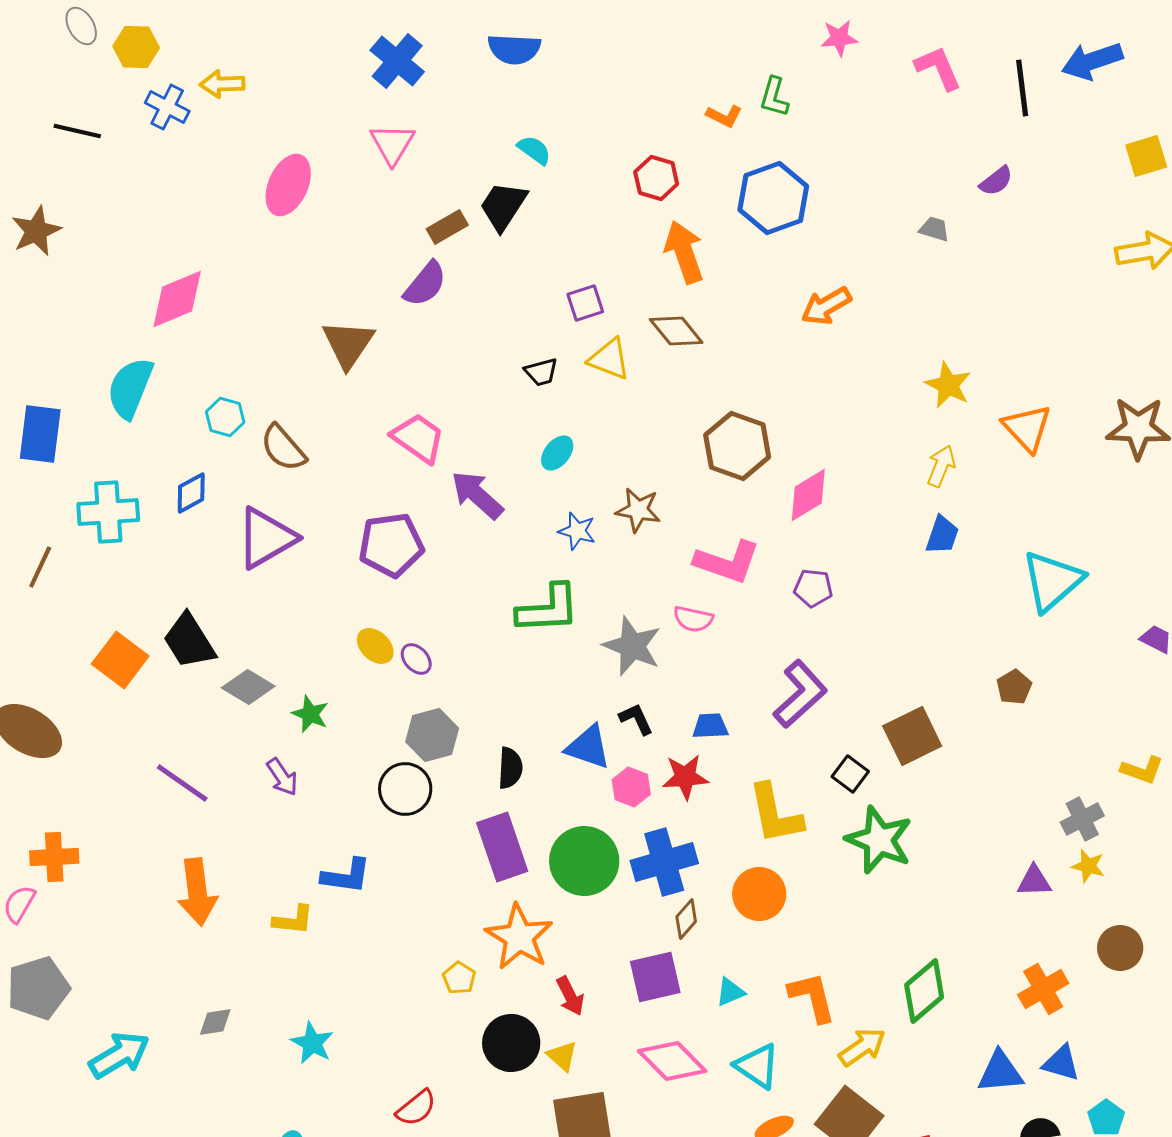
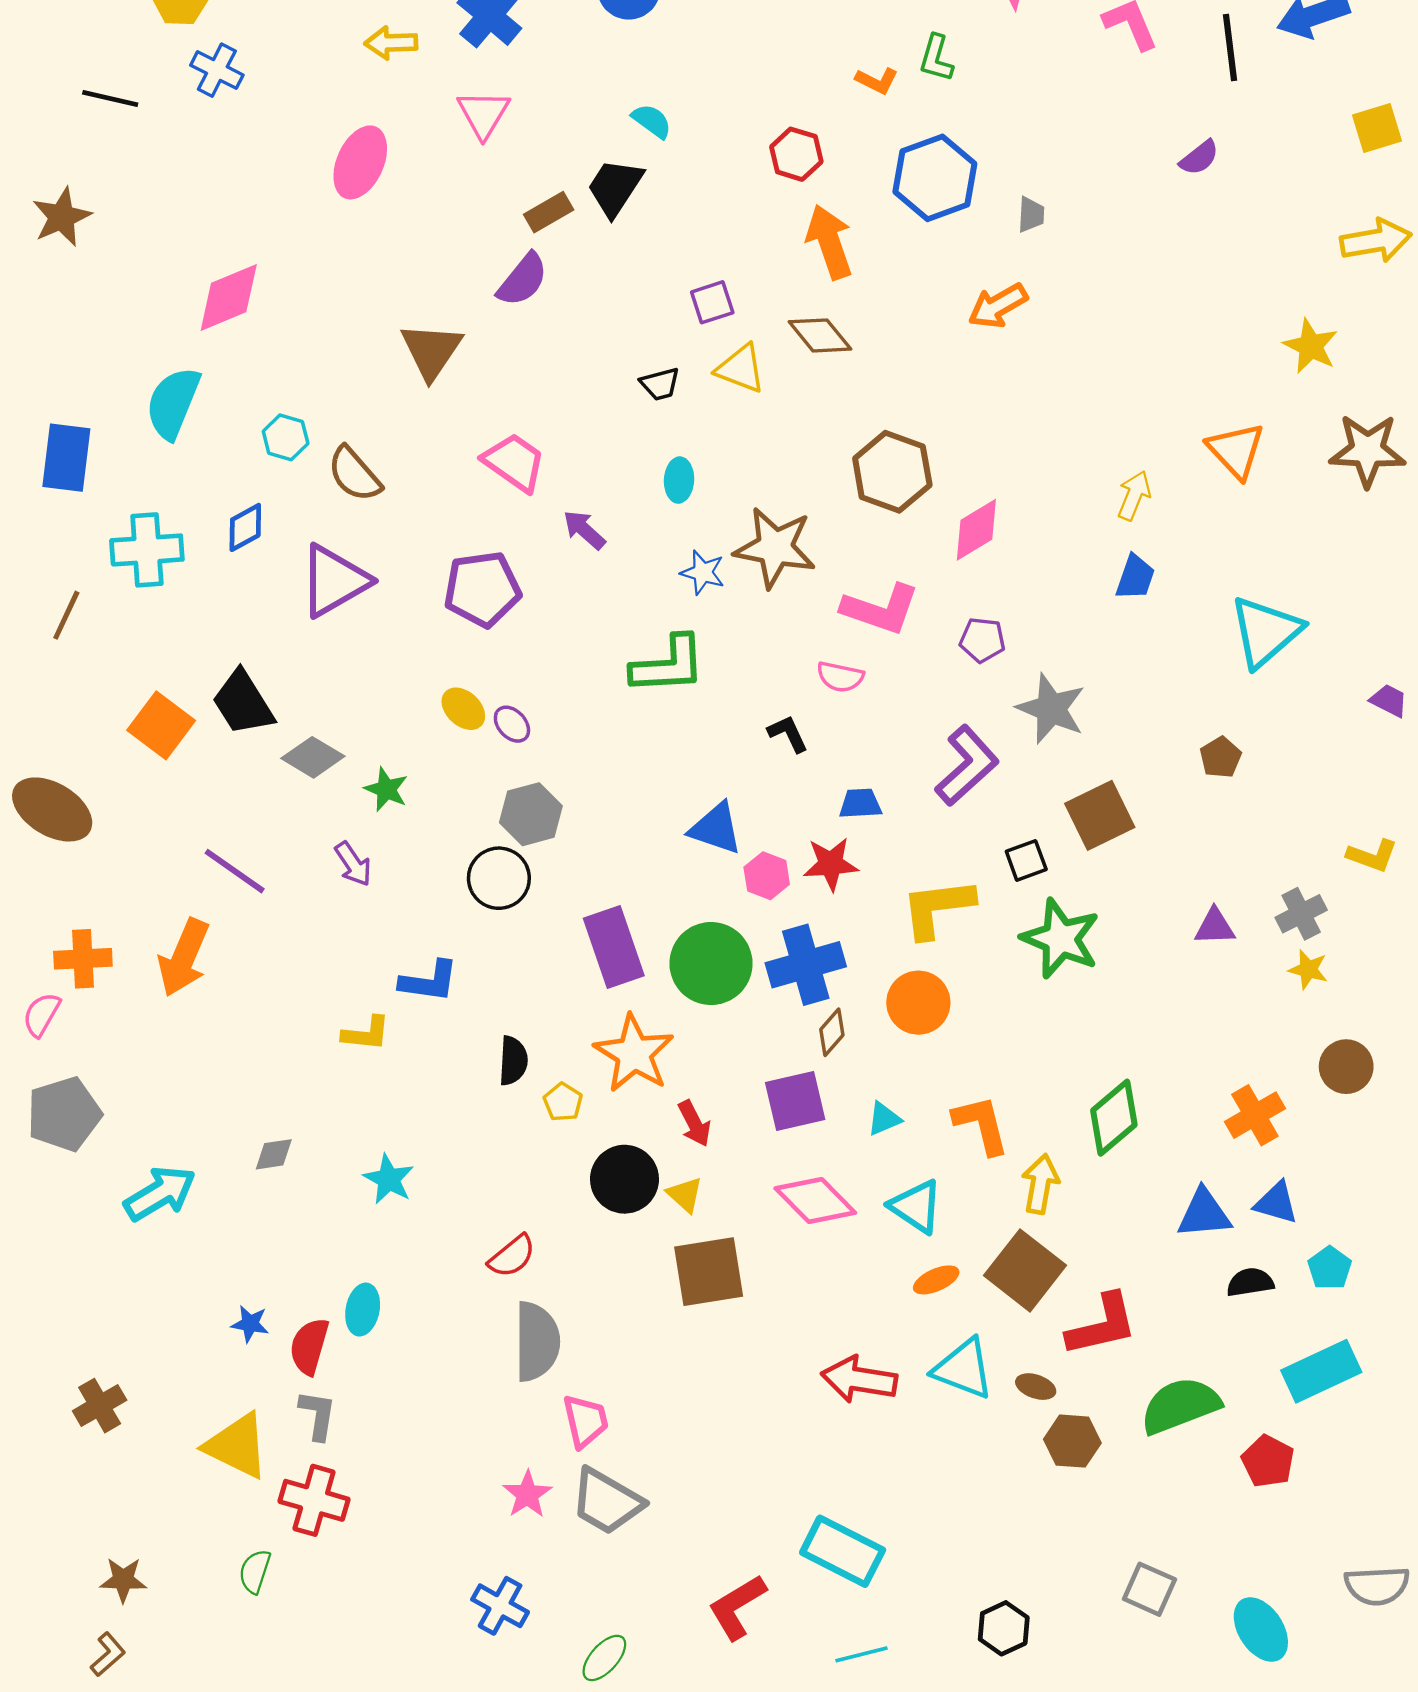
yellow arrow: (222, 84) -> (391, 43), moved
gray trapezoid: (934, 229) -> (1031, 215), moved, turned 76
yellow star: (948, 385) -> (1311, 346), moved
cyan ellipse: (557, 453) -> (679, 480), turned -36
purple arrow: (477, 495) -> (584, 530), size x0.7
brown star: (638, 510) -> (775, 548), size x1.5
gray star: (632, 646) -> (1051, 709), moved
black L-shape: (636, 719) -> (788, 734), moved
black semicircle: (510, 768) -> (513, 1061), moved
black square: (850, 774) -> (1026, 860), turned 33
yellow L-shape: (775, 814) -> (937, 908), turned 94
purple triangle: (1034, 881) -> (1215, 927), moved
orange arrow: (197, 892) -> (184, 958), moved, turned 30
yellow arrow: (862, 1047) -> (1040, 1184), turned -45

